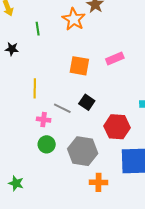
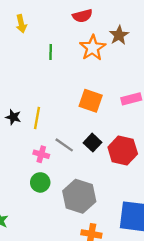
black star: (12, 49) -> (13, 117), moved
red hexagon: (117, 127) -> (123, 150), moved

